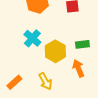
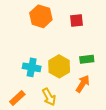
cyan cross: (32, 38) -> (32, 67), moved, turned -30
orange arrow: (78, 68) -> (83, 84), turned 54

